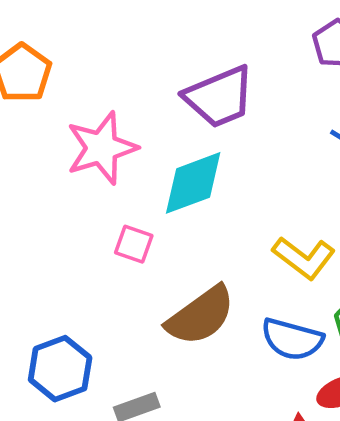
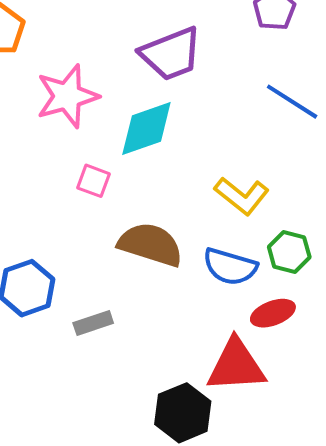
brown semicircle: (201, 316) -> (150, 244), turned -128

